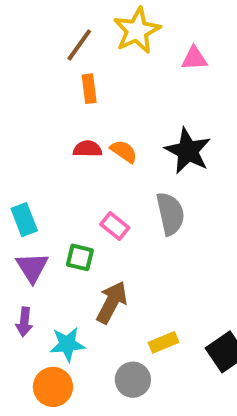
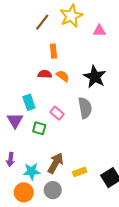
orange rectangle: (89, 89) -> (54, 51), moved
cyan rectangle: (24, 220) -> (29, 102), moved
purple triangle: (32, 267) -> (15, 120), moved
brown arrow: (112, 302) -> (55, 163), moved
gray circle: (133, 380) -> (53, 190), moved

